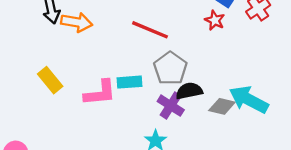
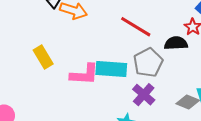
cyan rectangle: (130, 82) -> (111, 69), size x1.4
black semicircle: (189, 91) -> (176, 43), moved

